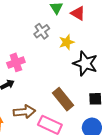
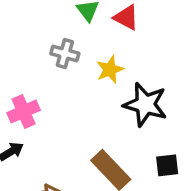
gray cross: (42, 31) -> (65, 54), turned -35

